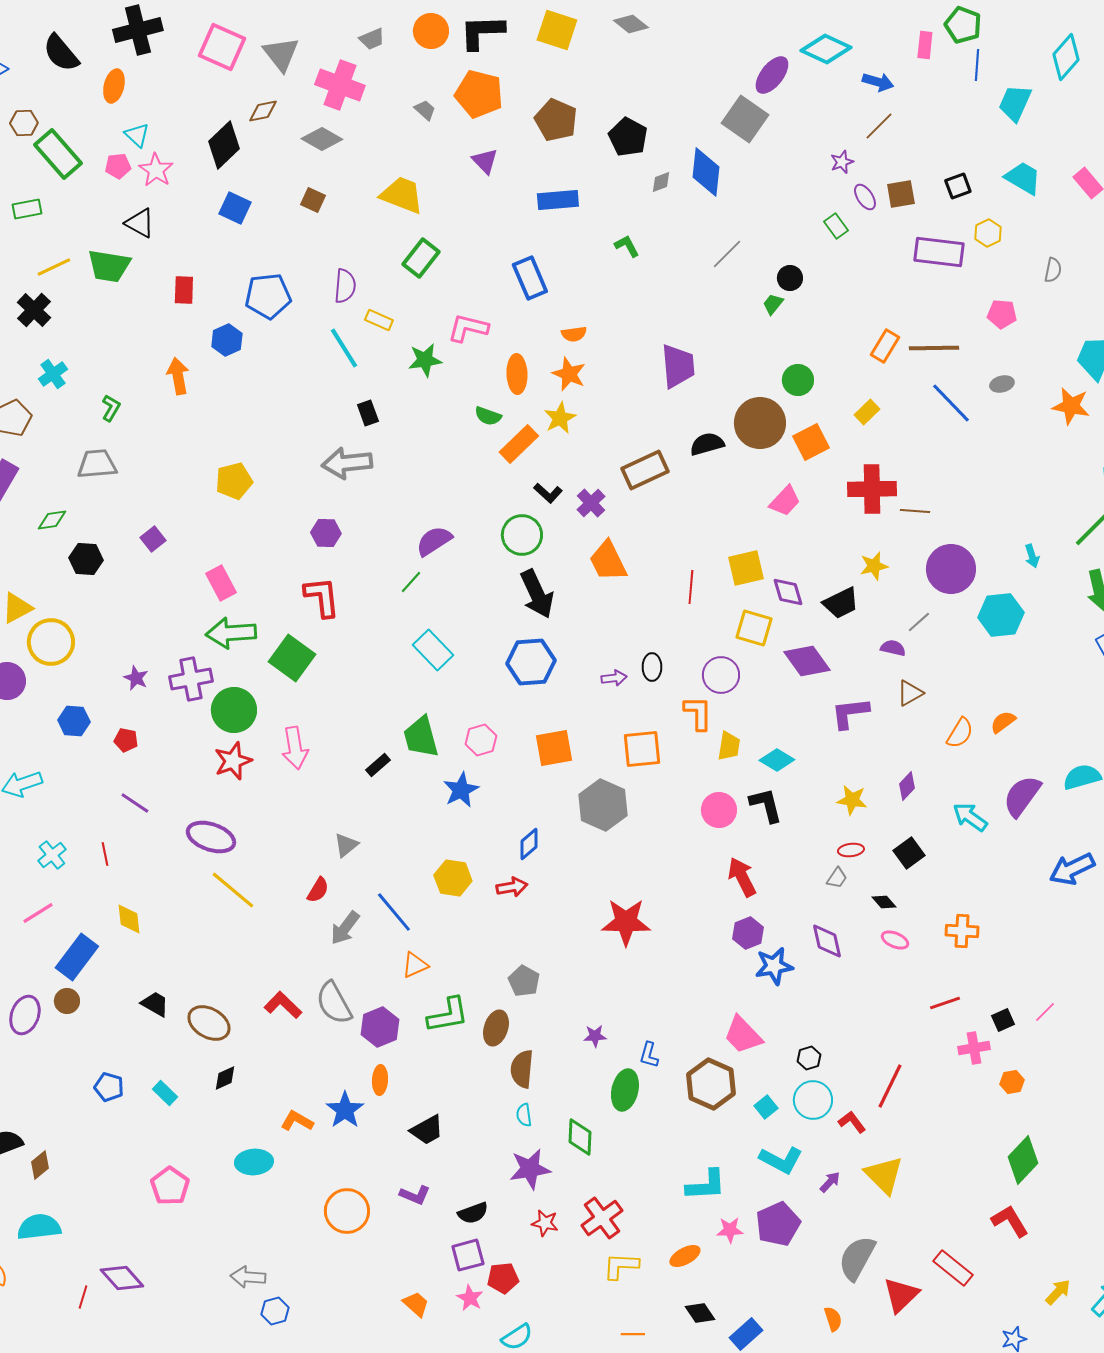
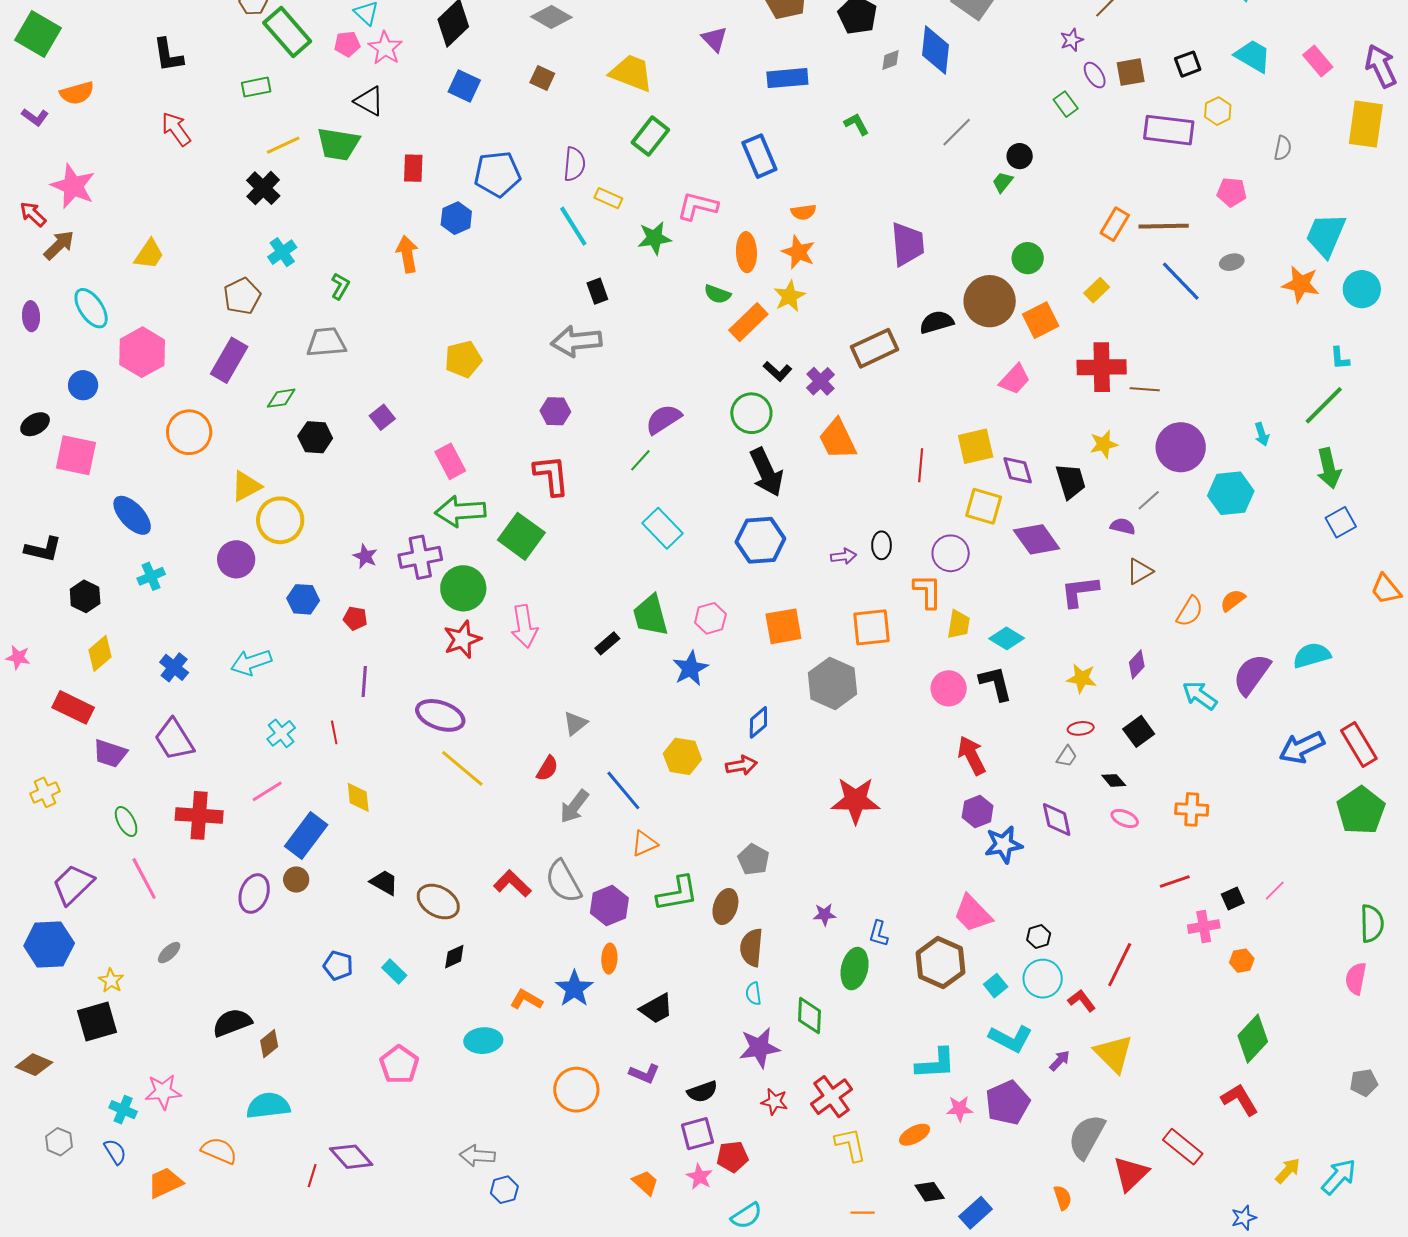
black trapezoid: (841, 603) -> (1071, 481), turned -81
purple line: (135, 803) -> (364, 681), turned 60
yellow L-shape: (621, 1266) -> (851, 1145), turned 75

